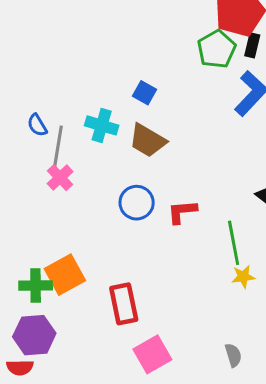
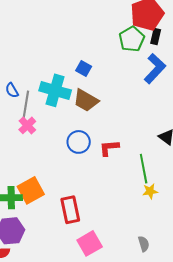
cyan cross: (102, 125) -> (55, 90), size x1.4

